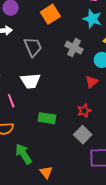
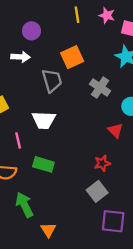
orange square: (50, 14) -> (72, 57), moved
red triangle: (91, 82) -> (115, 130), turned -40
green rectangle: (47, 118) -> (43, 164), moved

